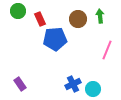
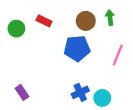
green circle: (18, 11) -> (16, 29), moved
red rectangle: (40, 19) -> (44, 21), turned -40
blue pentagon: (55, 39) -> (77, 48), moved

